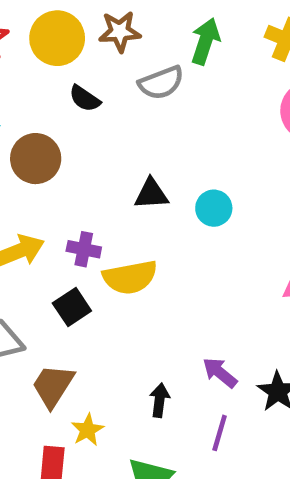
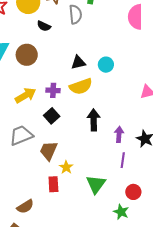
gray semicircle: (161, 83) -> (75, 14), turned -66
yellow semicircle: (130, 277) -> (81, 86), moved
purple arrow: (220, 373) -> (119, 134), turned 63
black arrow: (159, 400) -> (94, 120), moved, size x1.5

